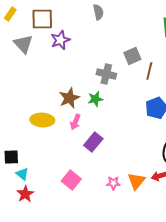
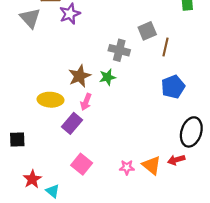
purple rectangle: (93, 142) -> (72, 123), moved
cyan triangle: (22, 174) -> (53, 191), moved
orange triangle: (136, 181) -> (152, 165), turned -30

